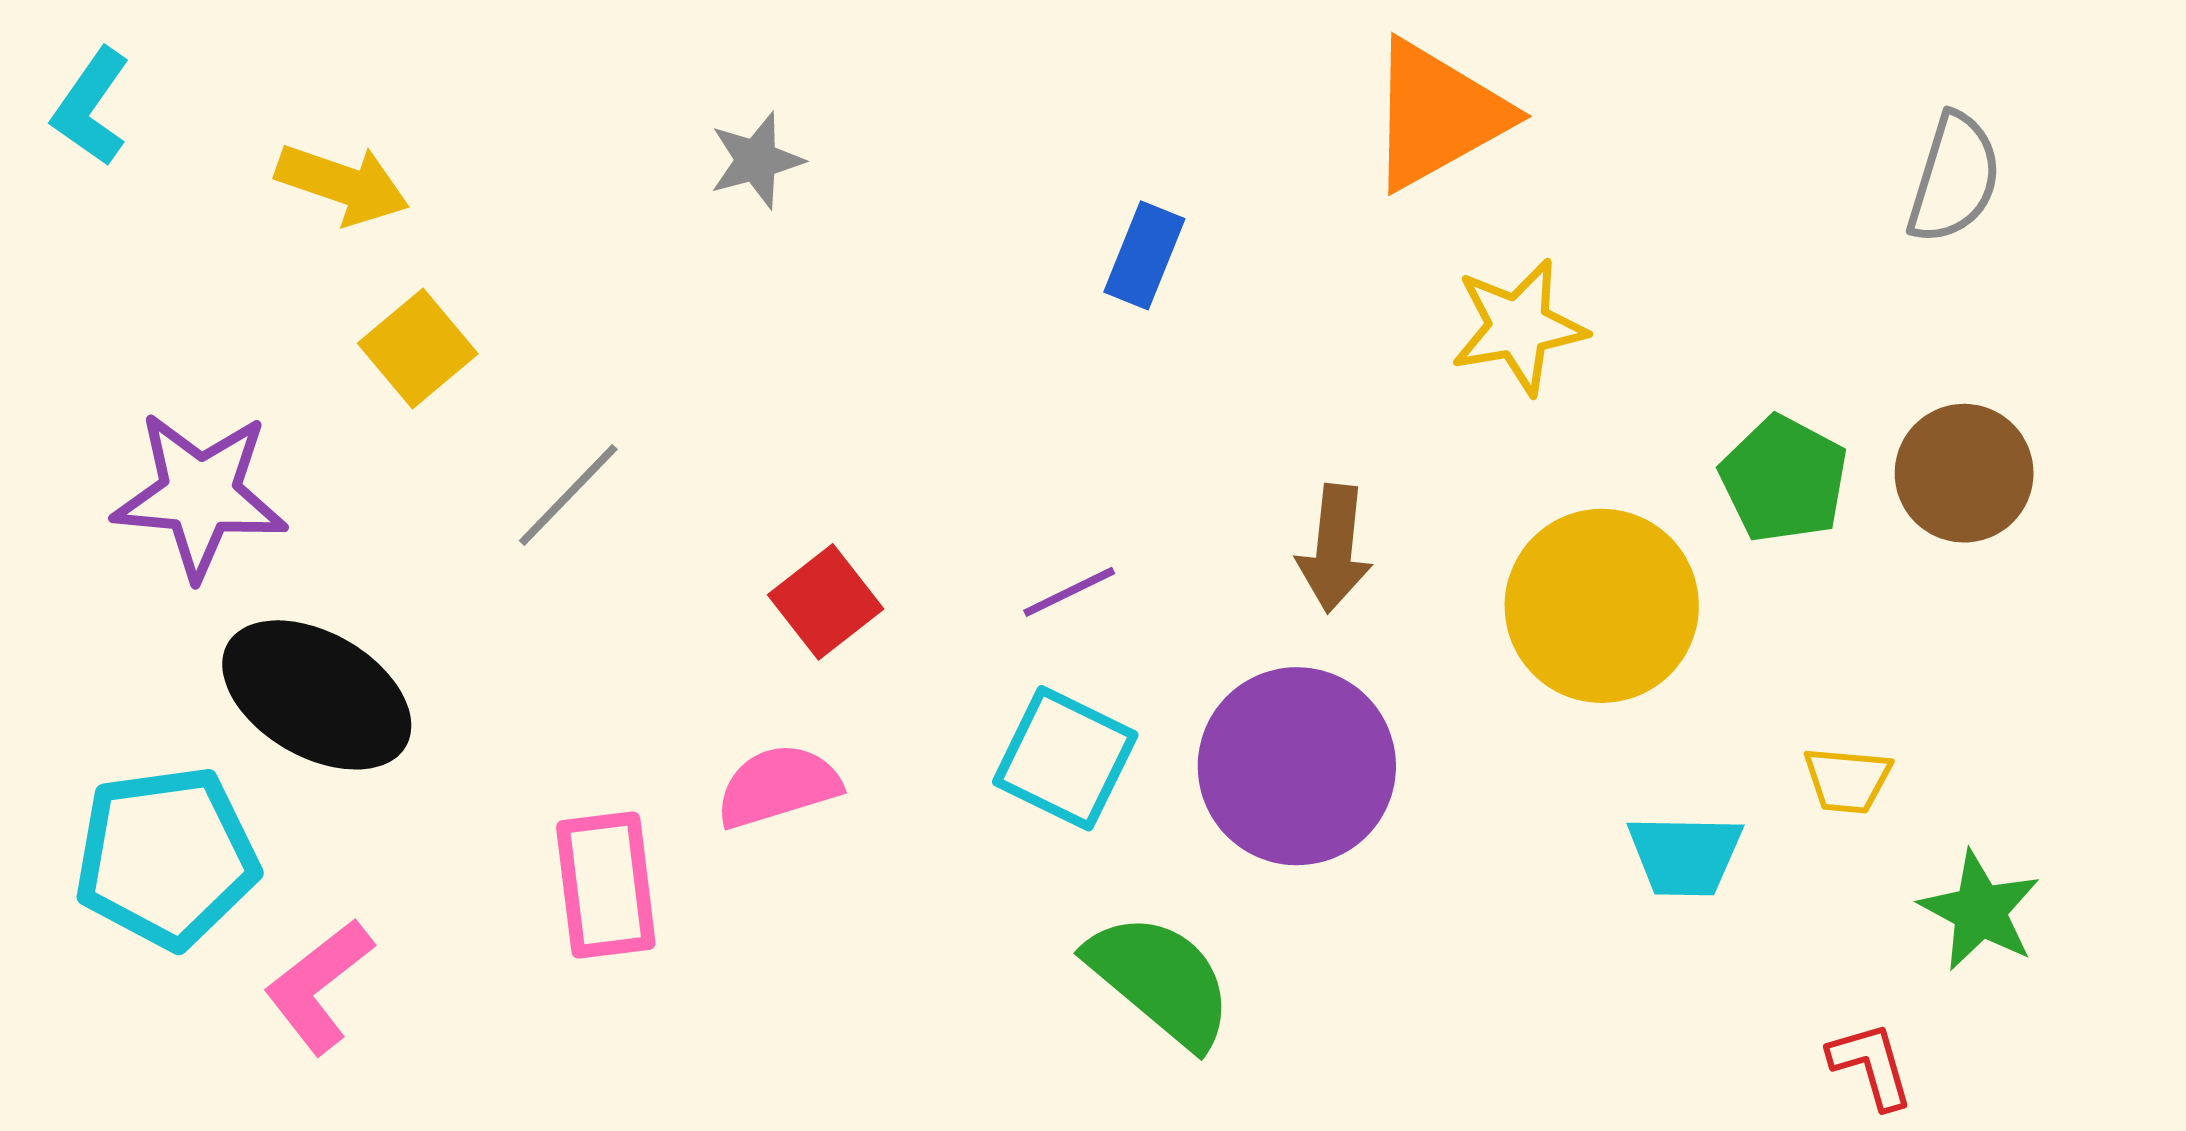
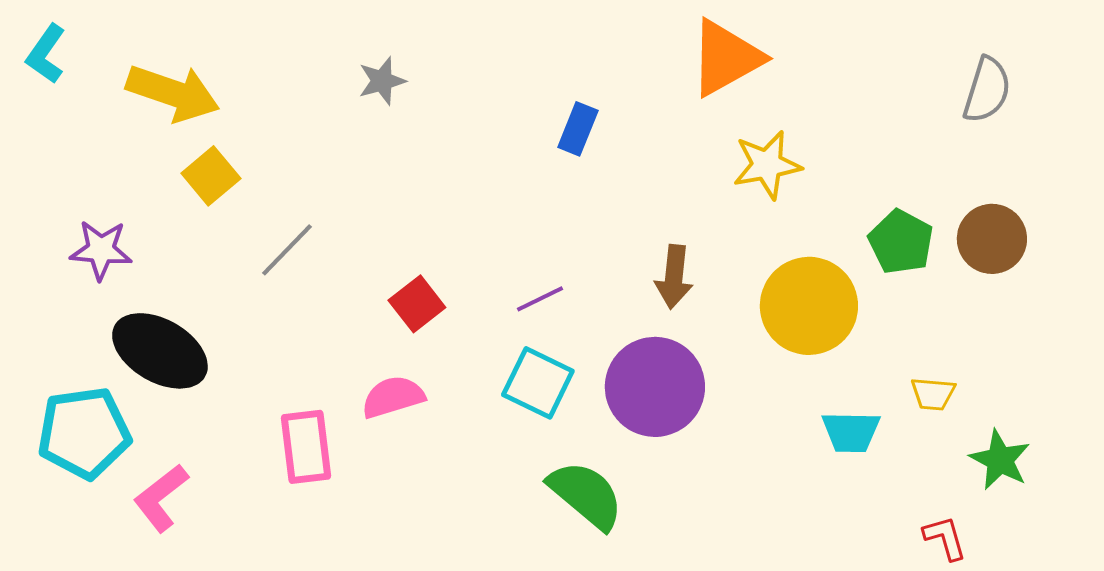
yellow arrow: (343, 184) -> (173, 93), size x1.4
purple star: (200, 495) -> (101, 250), size x0.7

